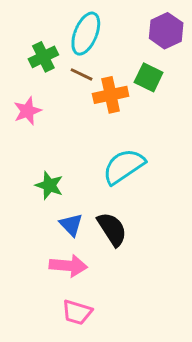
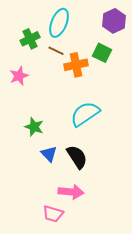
pink arrow: (68, 266) -> (71, 192), moved

